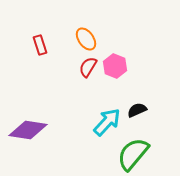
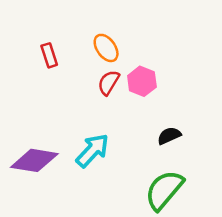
cyan arrow: (107, 122) -> (92, 151), moved

